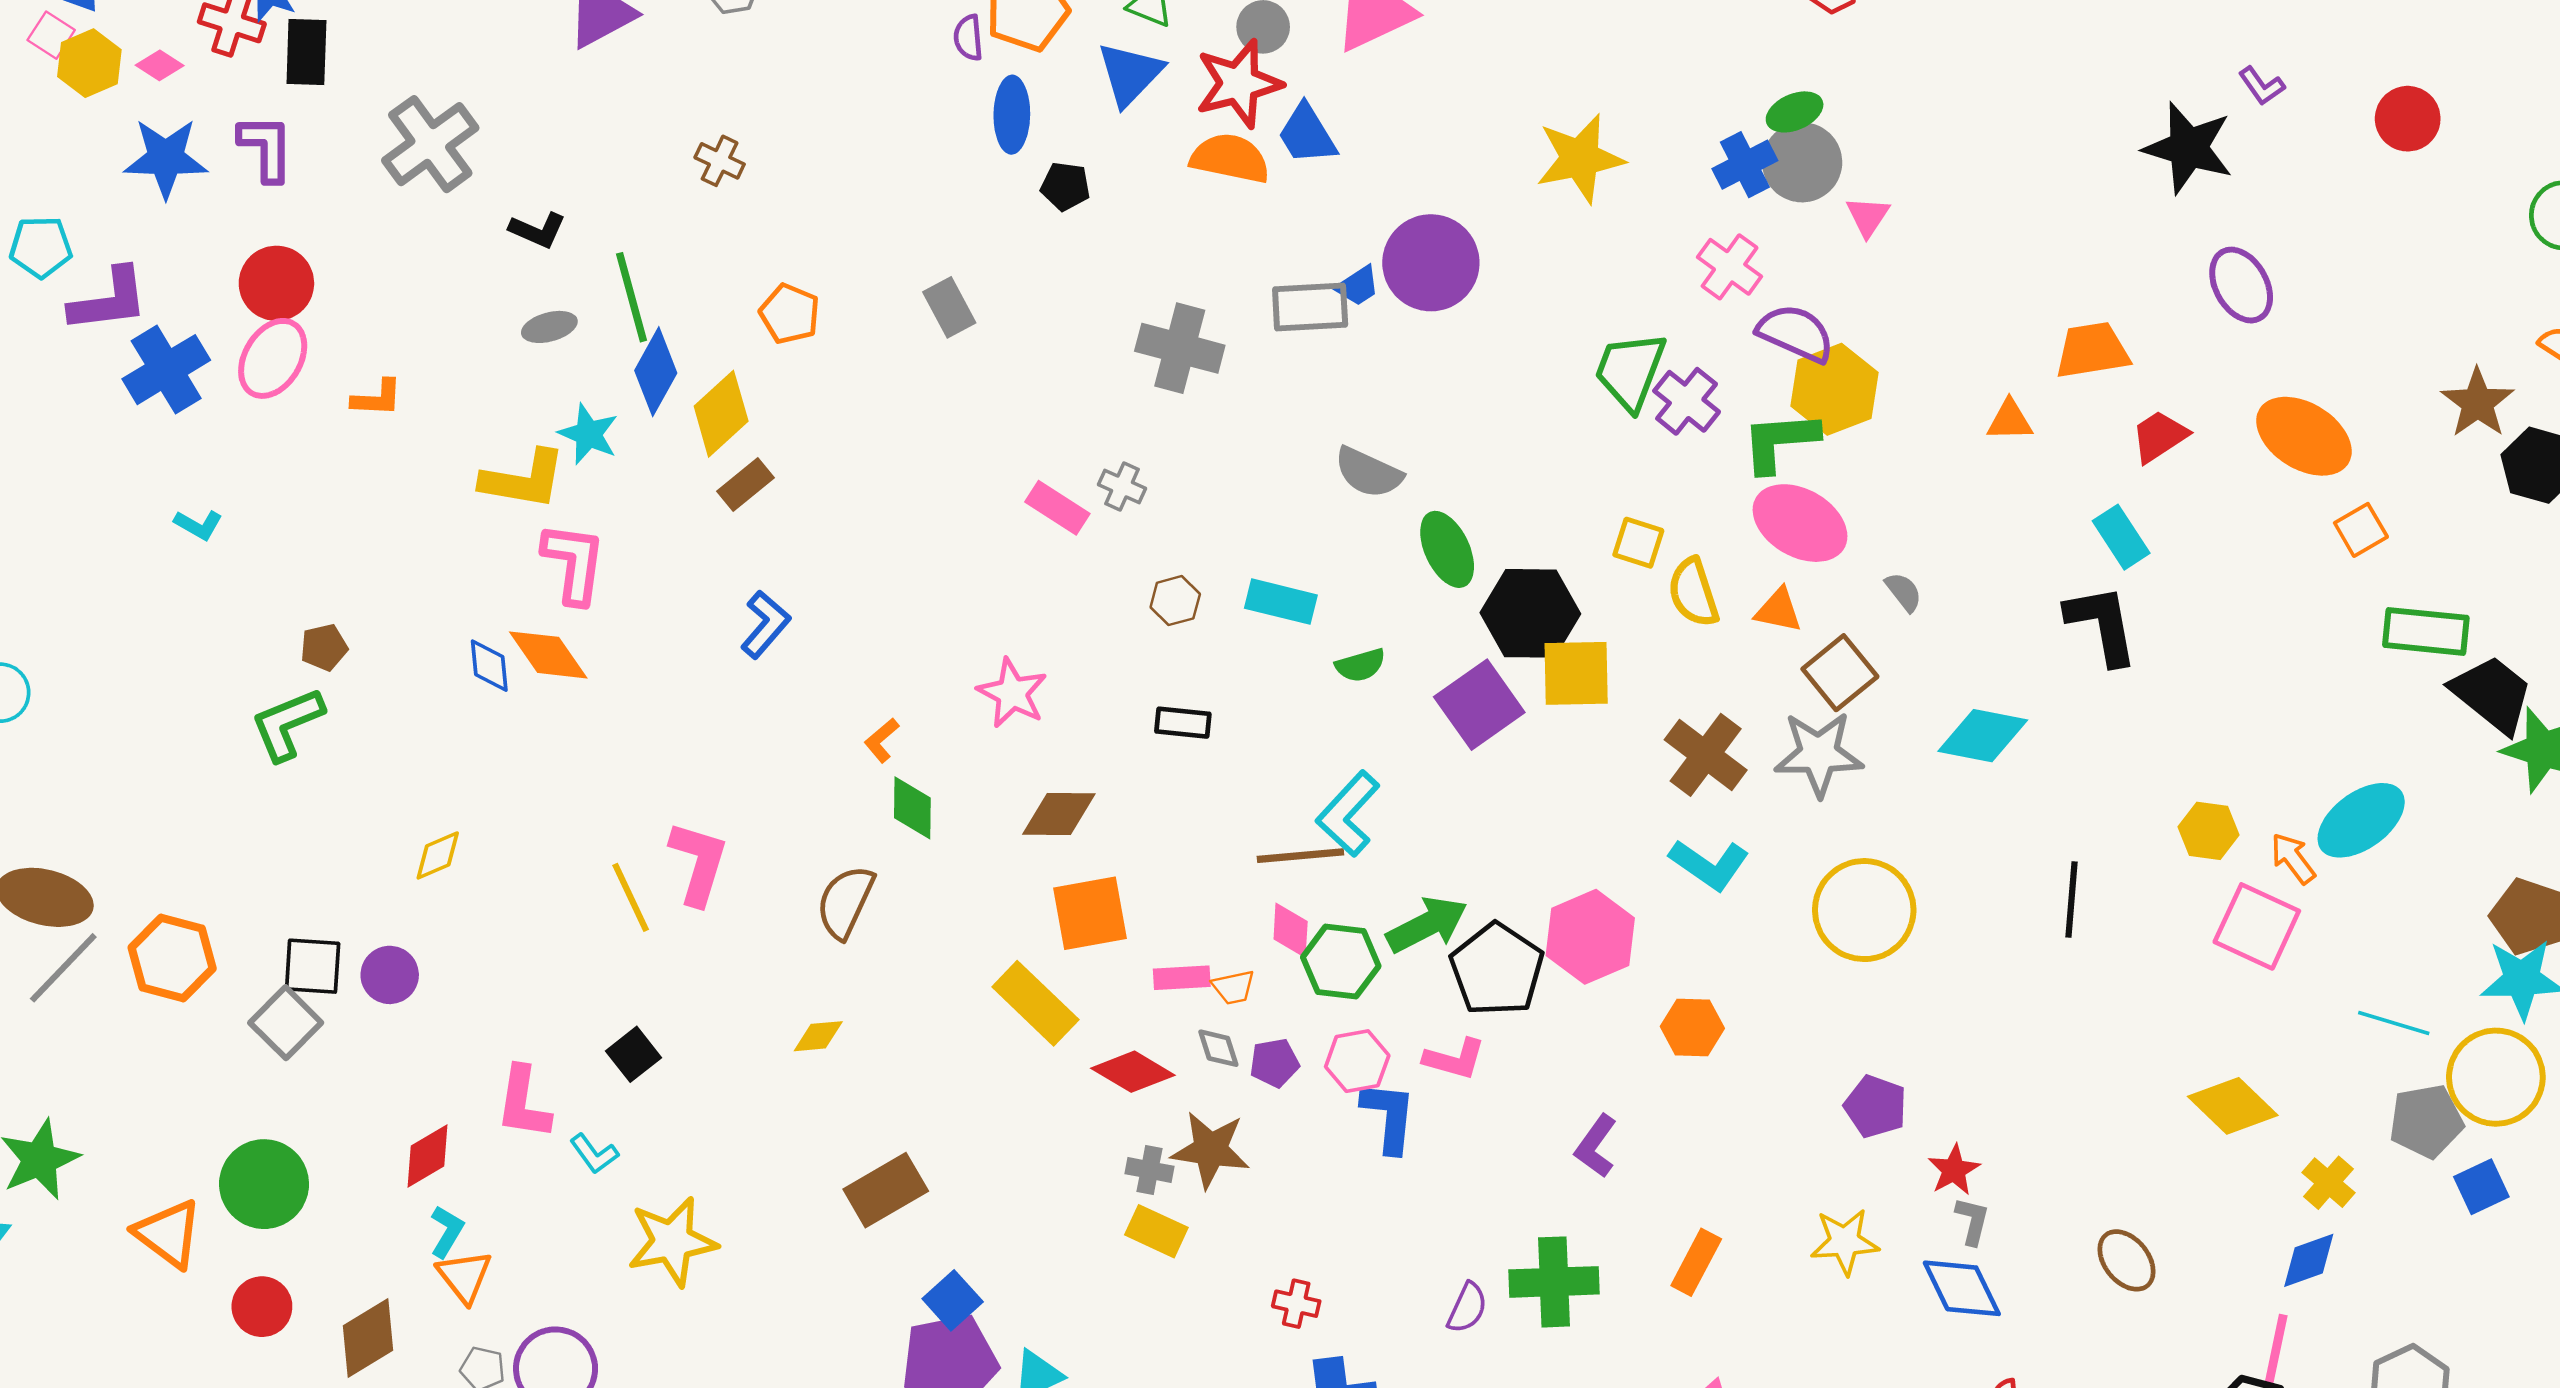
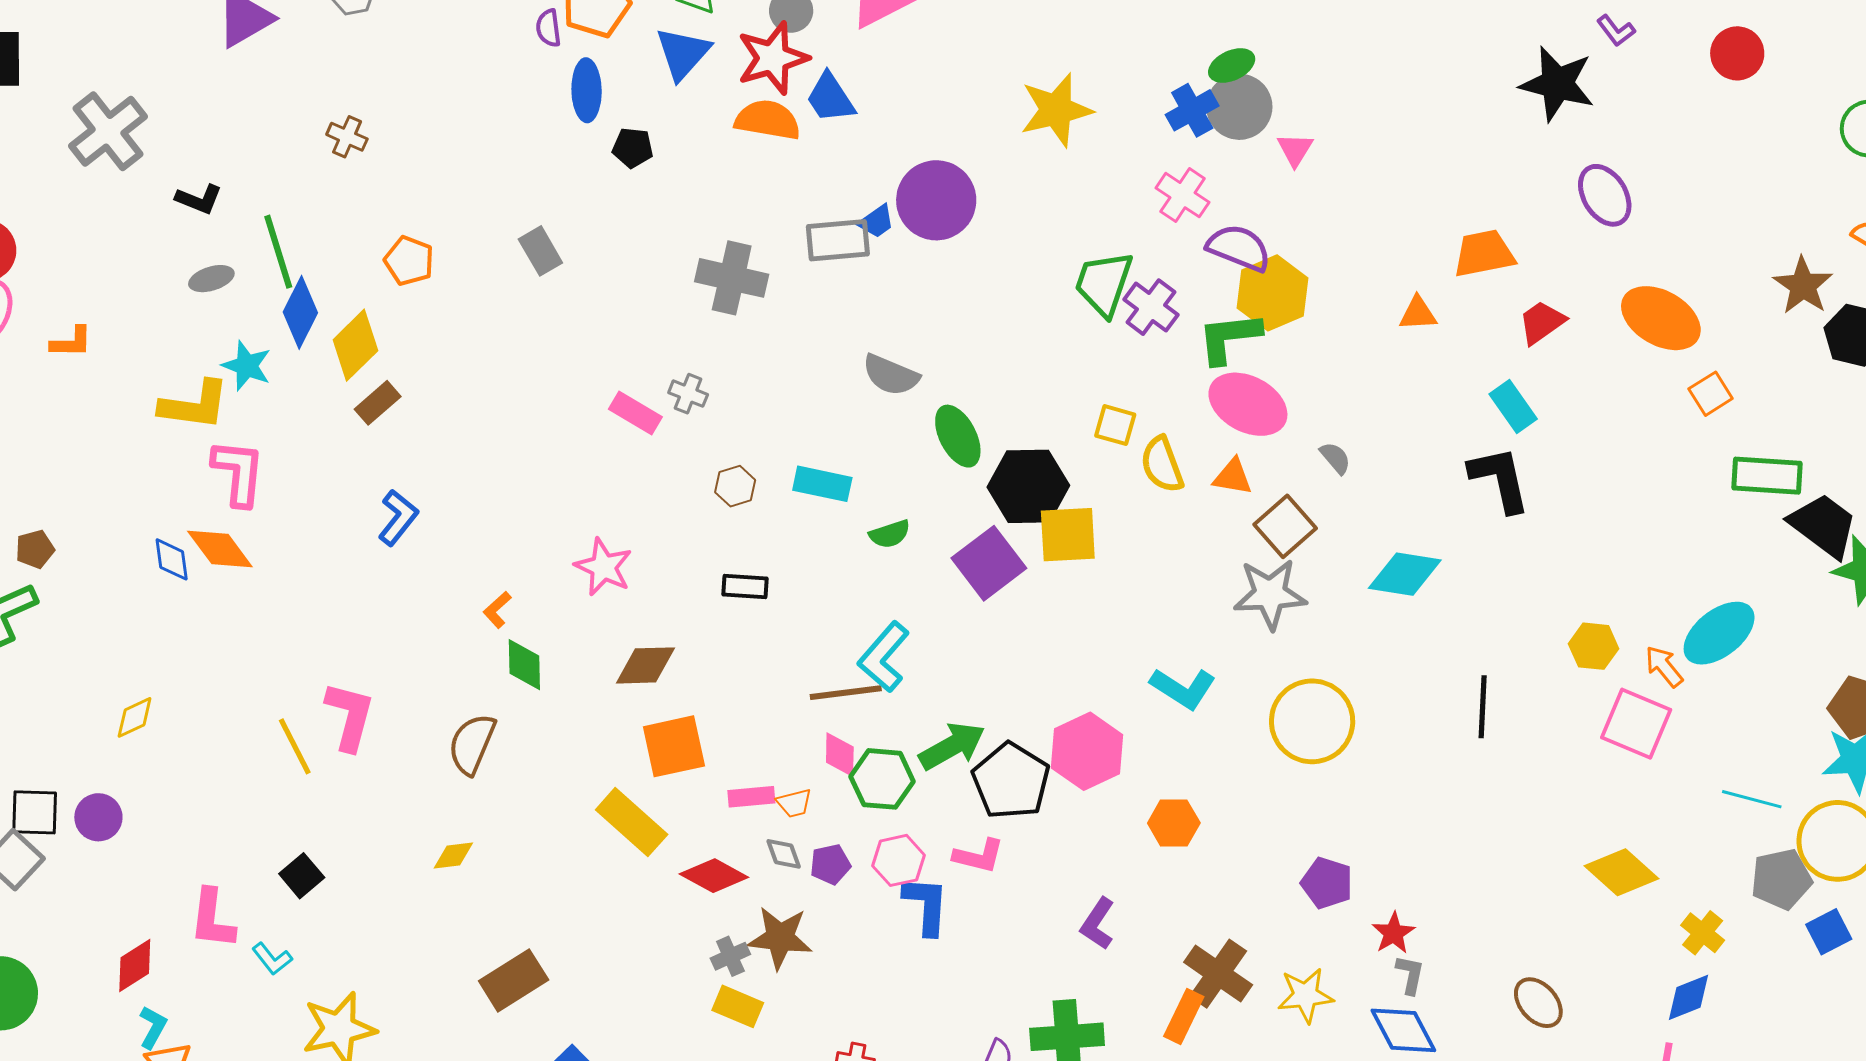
brown cross: (1706, 755) -> (1218, 974), moved
gray cross: (1150, 1170) -> (730, 956), turned -33

